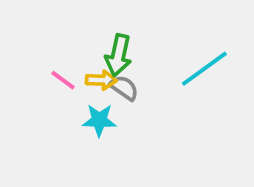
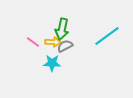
gray semicircle: (124, 88) -> (65, 46), turned -63

